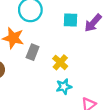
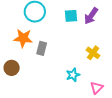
yellow cross: (60, 62) -> (93, 53), moved

